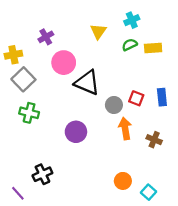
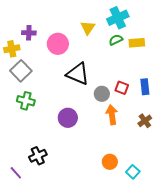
cyan cross: (132, 20) -> (118, 18), size x1.5
purple cross: (46, 37) -> (29, 33), moved, turned 32
pink circle: (64, 63) -> (58, 44), moved
brown cross: (154, 140) -> (145, 121), moved, turned 32

